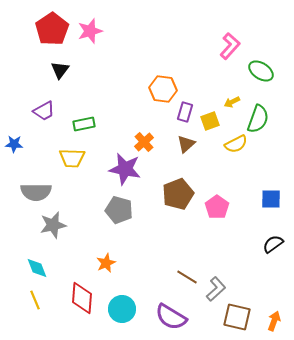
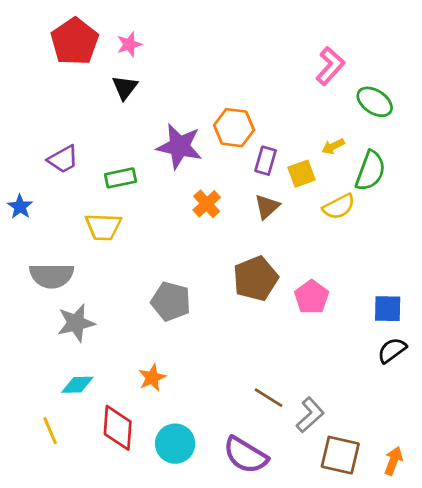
pink star: (90, 31) -> (129, 44), size x0.7
black triangle: (60, 70) -> (125, 87), moved
blue star: (14, 144) -> (20, 207), turned 30
purple star: (125, 169) -> (179, 146), moved
blue square: (271, 199) -> (388, 309), moved
cyan diamond: (37, 268) -> (77, 385), moved, turned -70

